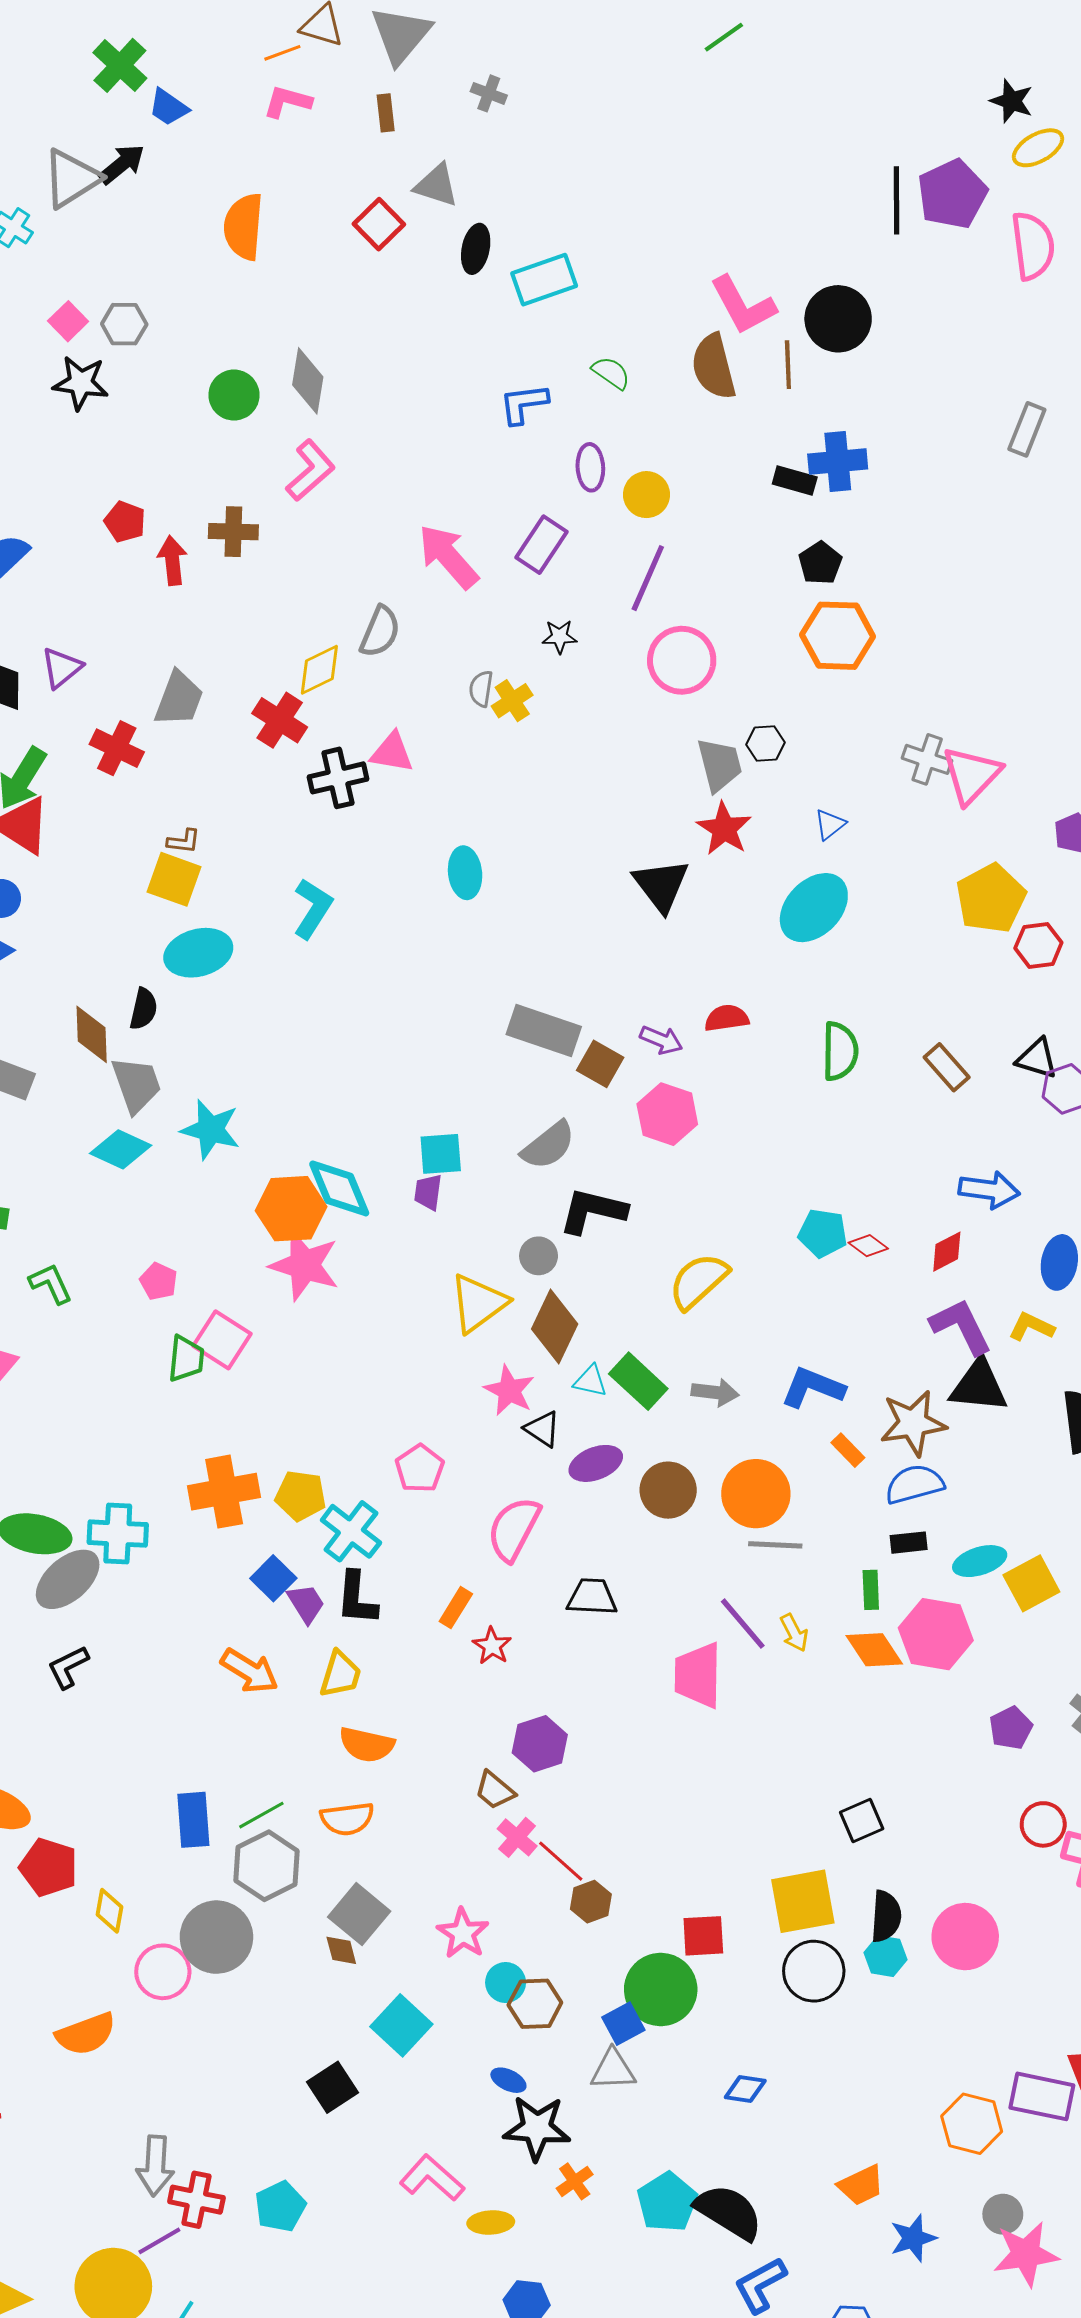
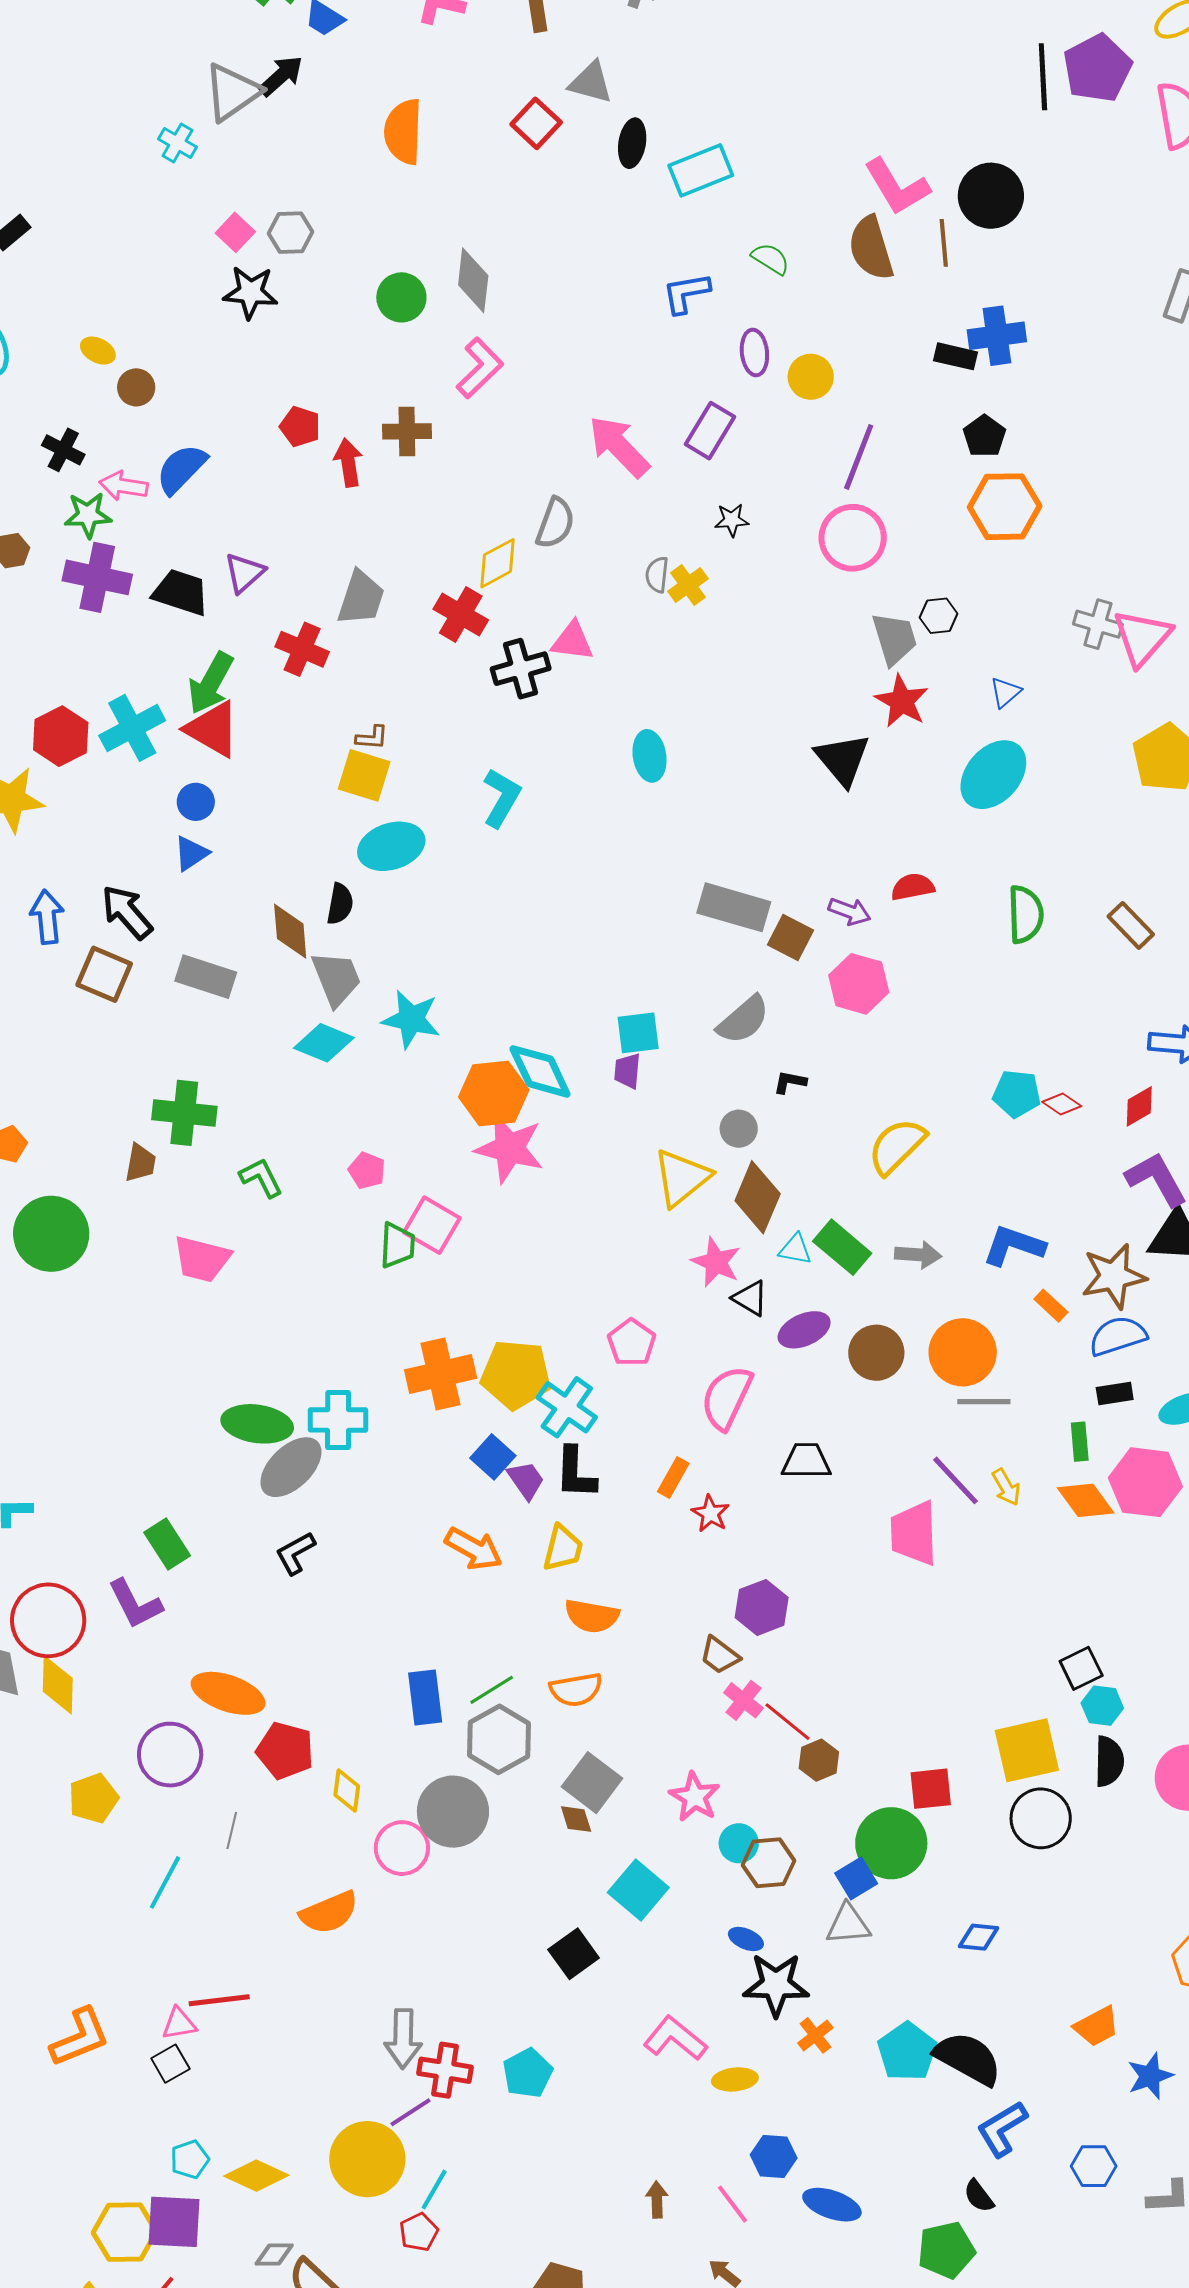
purple line: (648, 578) -> (859, 457), moved
black L-shape: (593, 1211) -> (790, 1082), size x0.5
yellow pentagon: (301, 1496) -> (516, 1375), size x1.4
cyan hexagon: (885, 1956) -> (1102, 1706), moved

